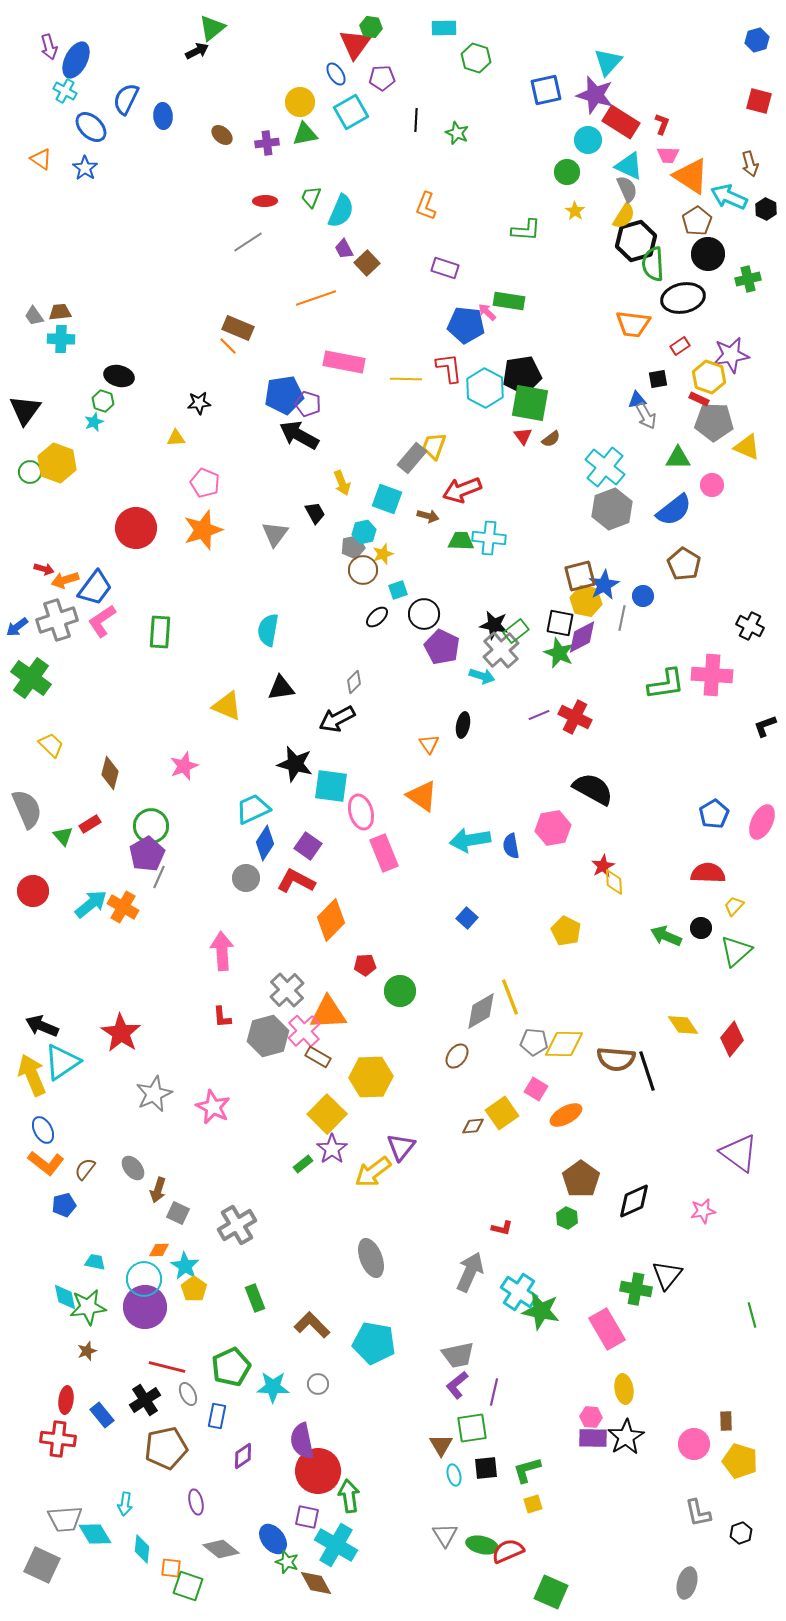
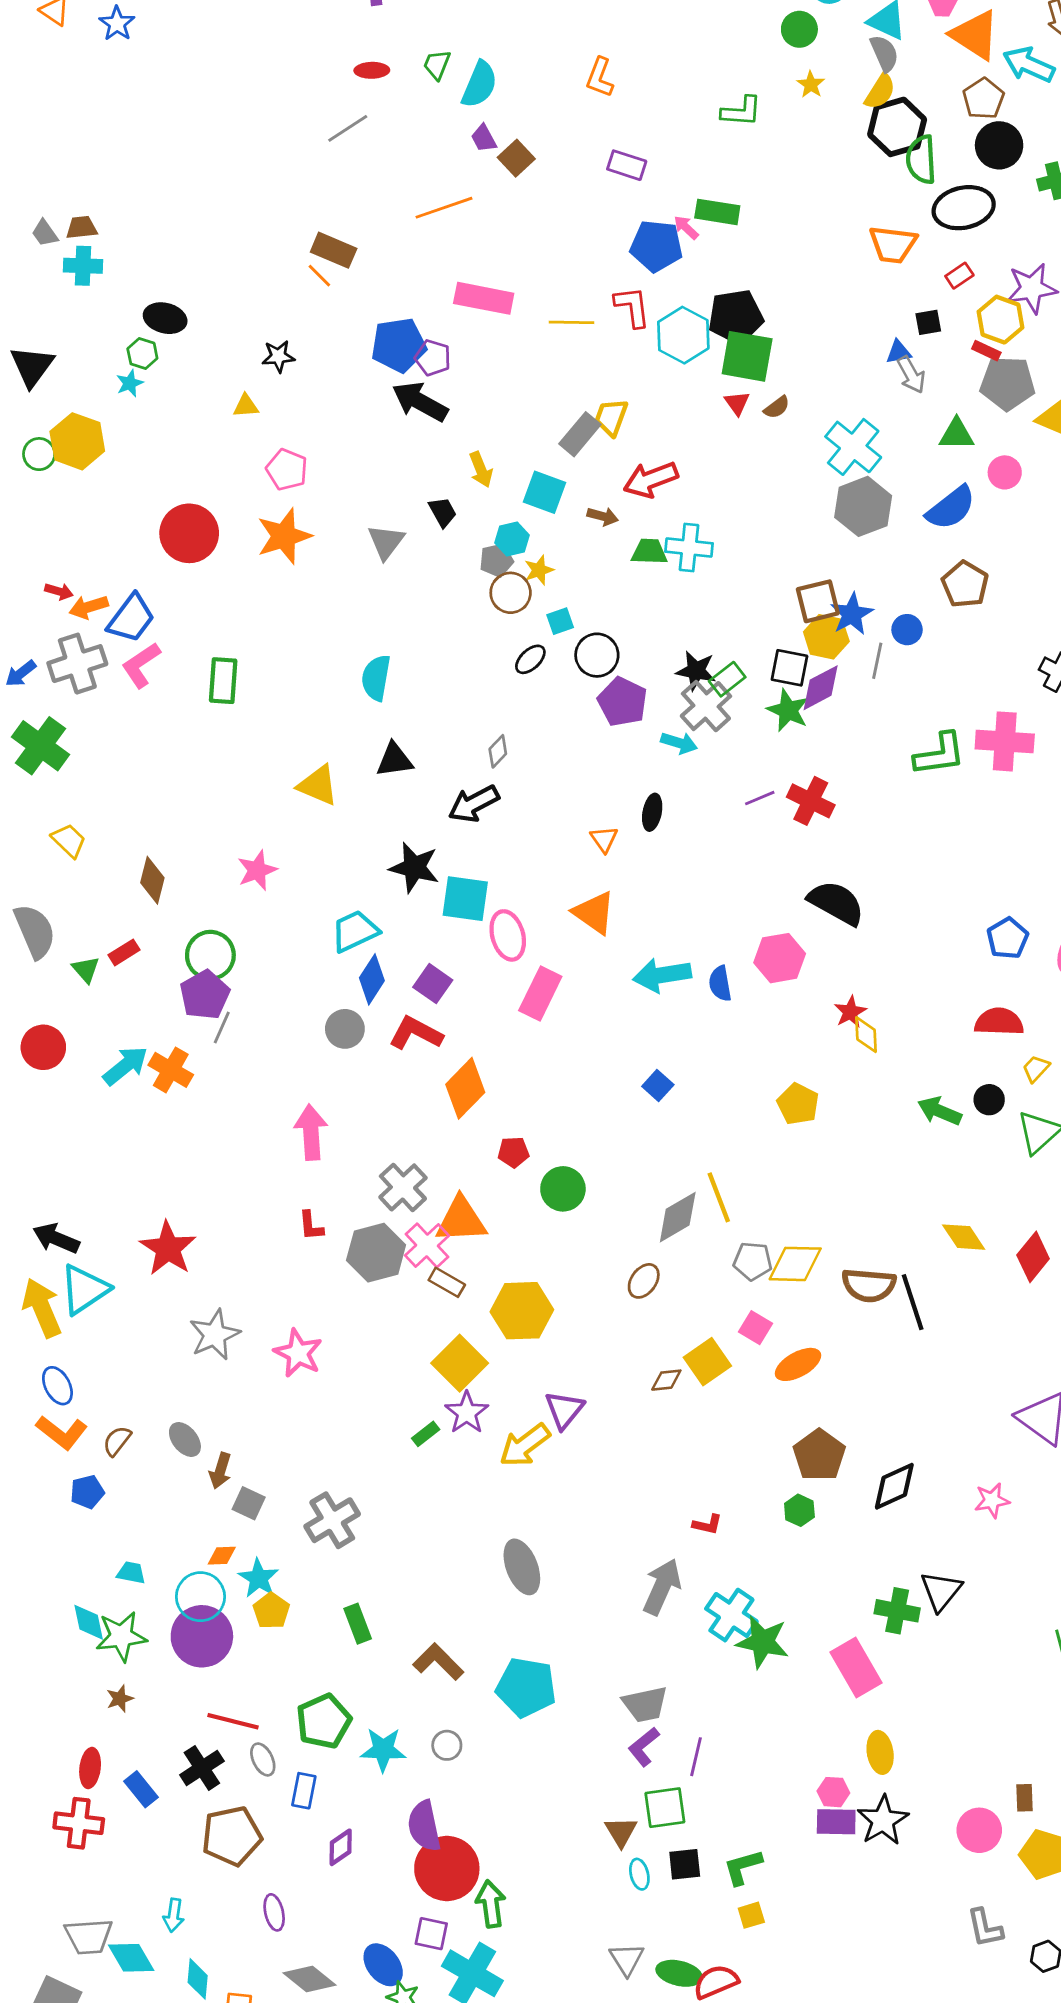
pink rectangle: (384, 853) -> (540, 993), turned 48

